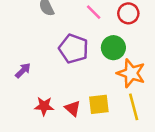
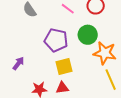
yellow square: (99, 104) -> (64, 66), moved
red triangle: (73, 108) -> (62, 88), turned -40

